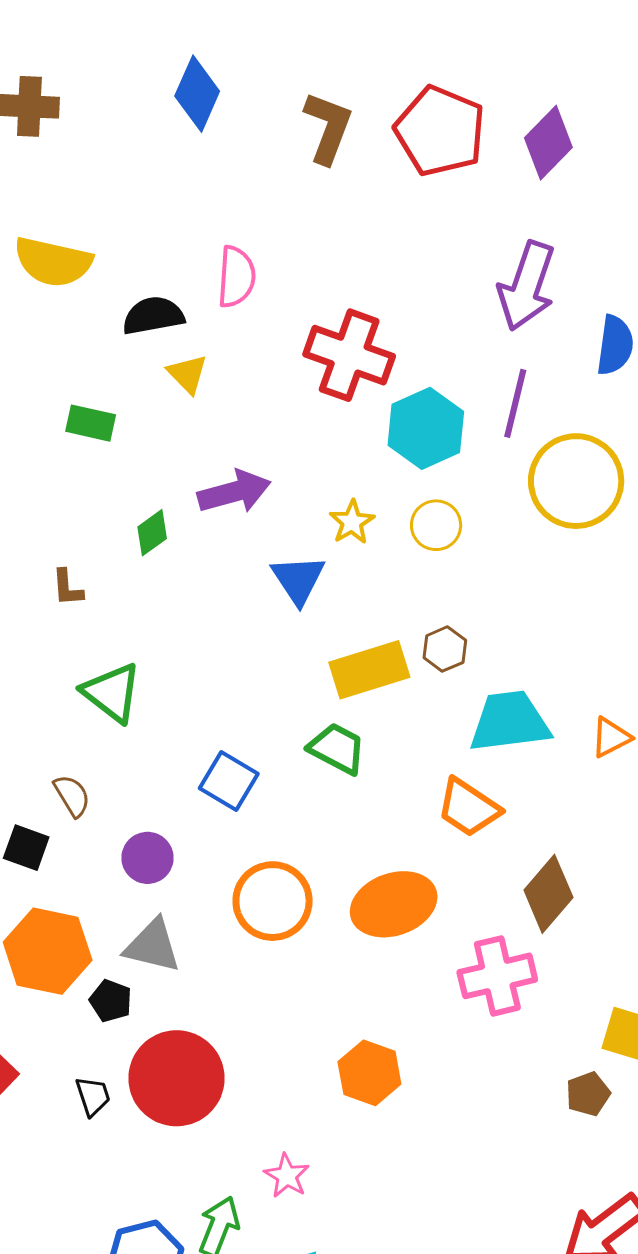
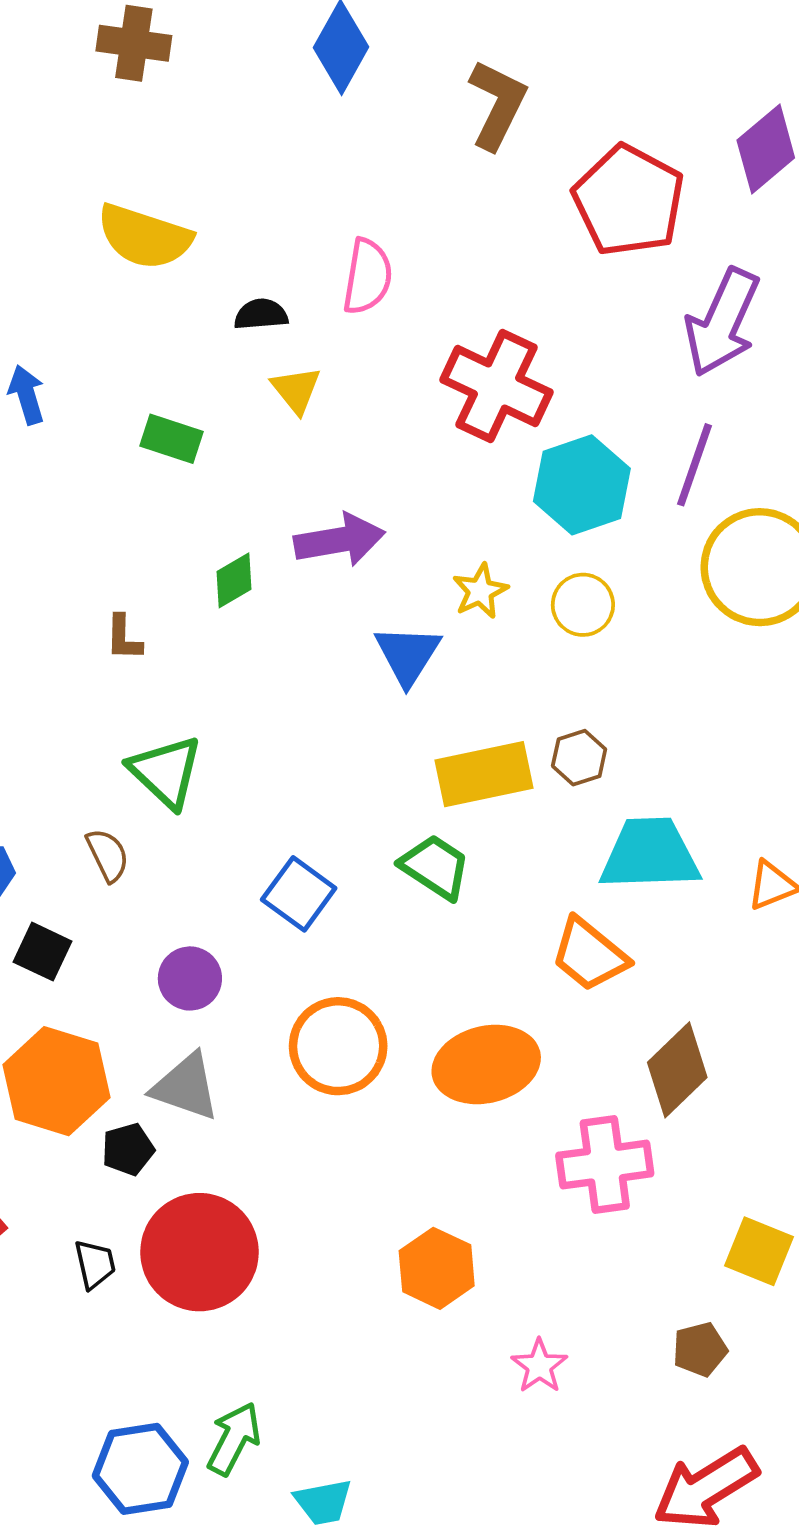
red pentagon: (440, 131) -> (629, 201), moved
black semicircle: (153, 316) -> (261, 314), size x0.7
brown semicircle: (72, 796) -> (108, 855), moved
black pentagon: (111, 1001) -> (128, 1149), turned 30
brown pentagon: (588, 1094) -> (700, 1349), moved
pink star: (287, 1176) -> (539, 1366), moved

